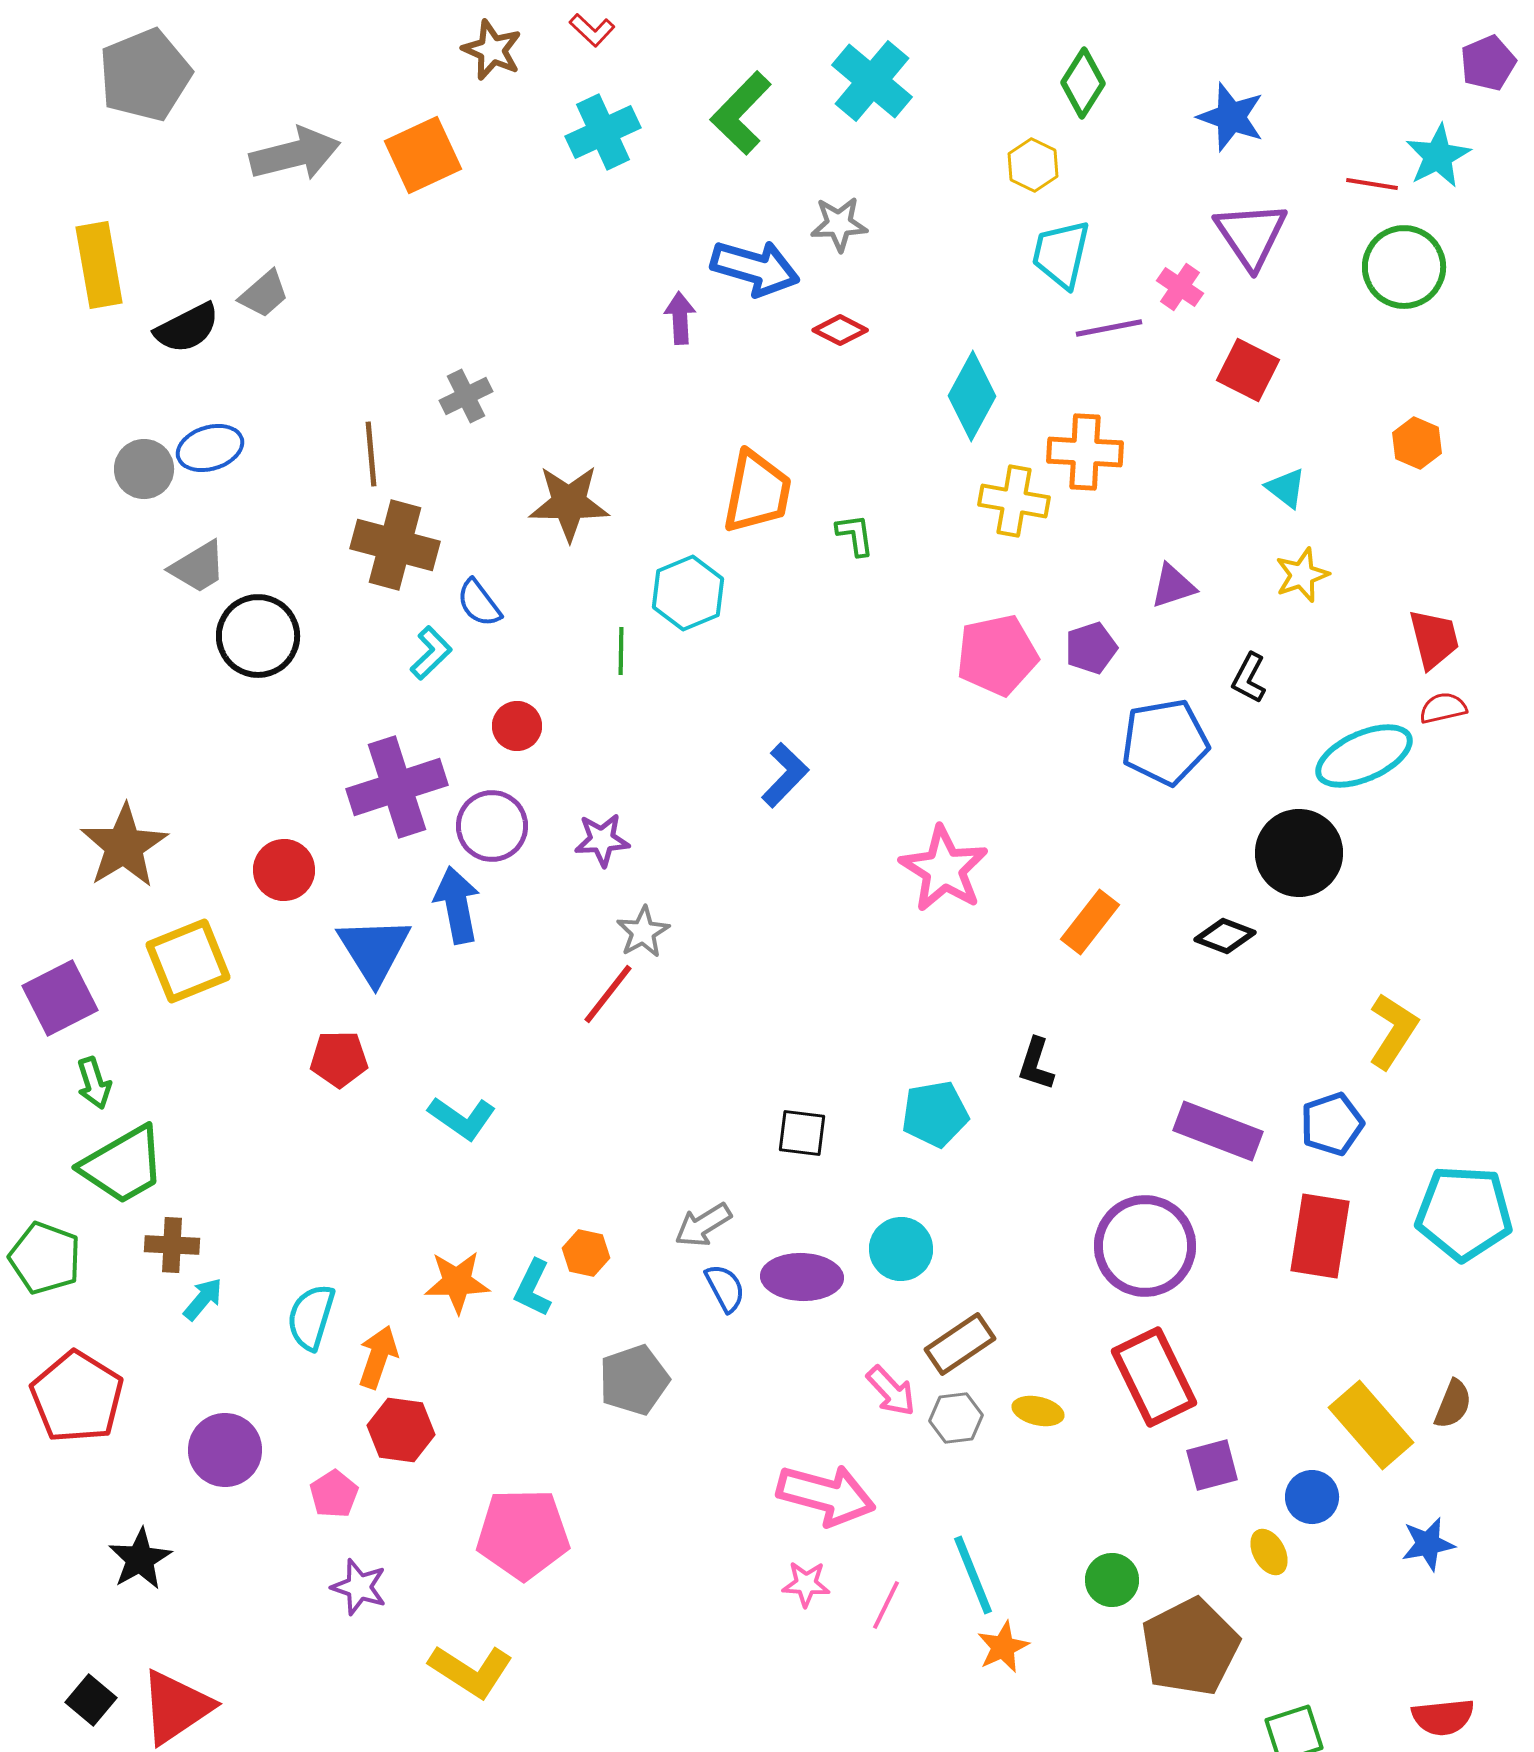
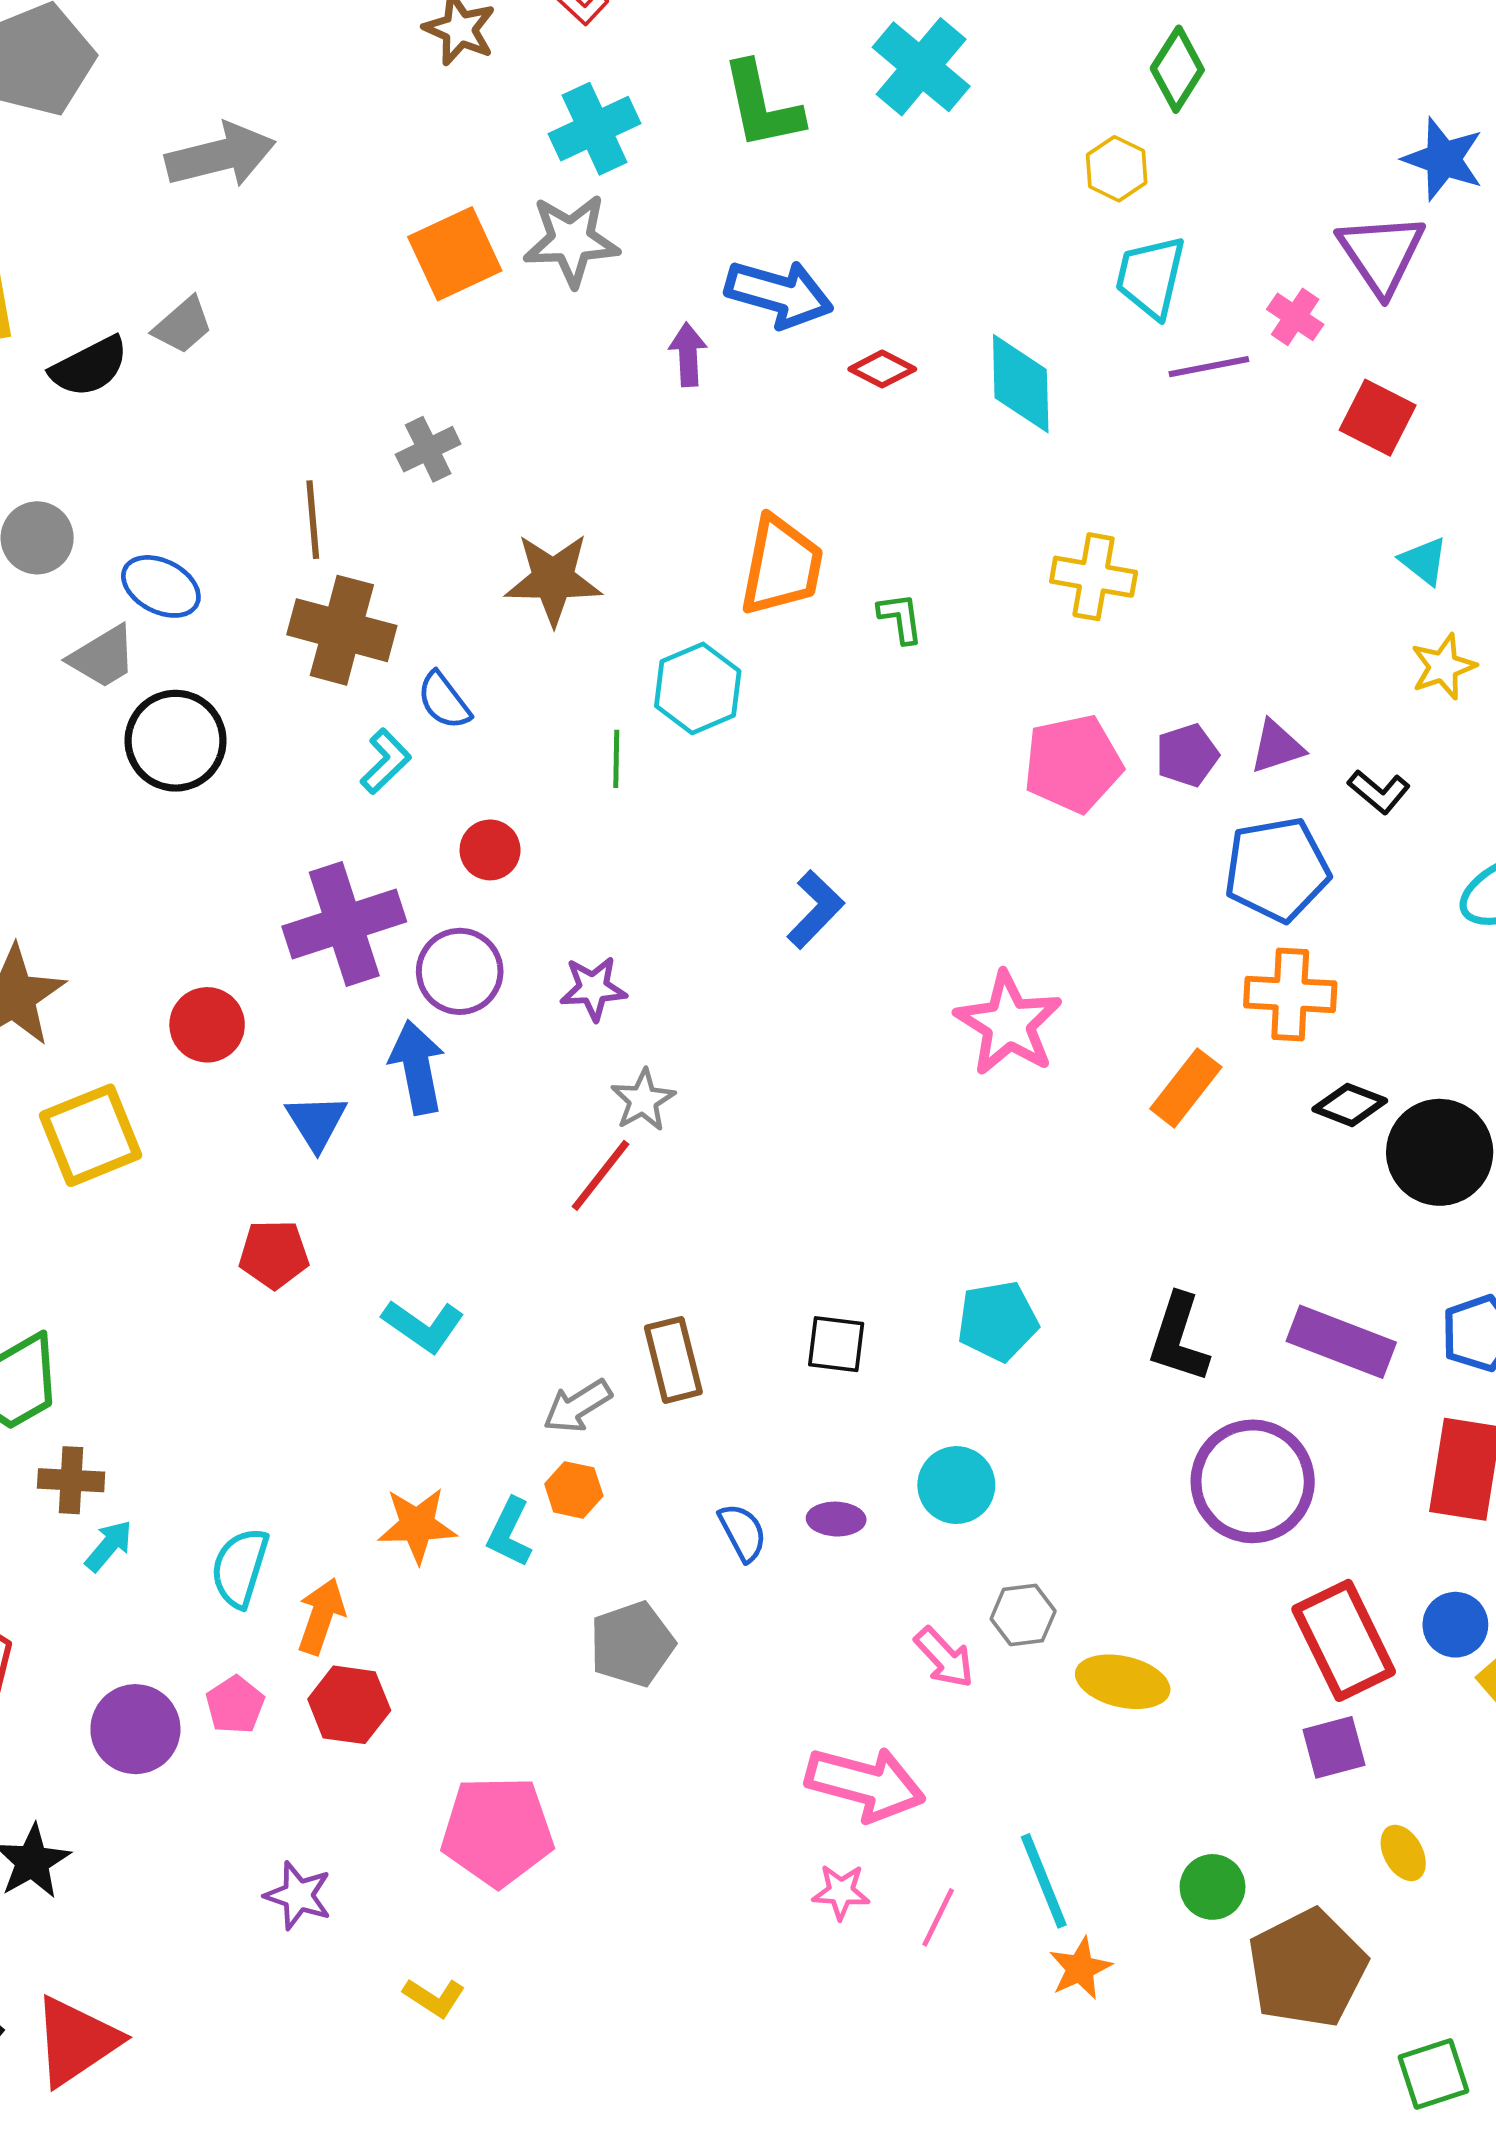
green L-shape: (741, 113) -> (762, 106), turned -56
blue star: (1231, 117) -> (1443, 159), moved
orange square: (423, 155) -> (455, 254), moved
gray star: (839, 224) -> (571, 240), moved, size x1.4
cyan diamond: (972, 396) -> (1021, 384), moved, turned -30
blue ellipse: (210, 448) -> (161, 586), moved, turned 44
orange cross: (1085, 452) -> (1290, 994), moved
purple triangle: (1173, 586) -> (1277, 747), moved
black L-shape: (1249, 678) -> (1379, 792), turned -78
black circle: (1299, 853) -> (1440, 1152), moved
blue triangle: (374, 950) -> (316, 1122), size x0.7
black L-shape: (1036, 1064) -> (1179, 1338), moved, size x1.4
gray arrow: (703, 1225) -> (577, 1406), moved
purple ellipse: (802, 1277) -> (836, 1519), size x0.6
brown rectangle: (960, 1344) -> (673, 1360), moved, turned -70
red rectangle: (1154, 1377) -> (1344, 1640), moved
yellow ellipse: (1038, 1411) -> (1123, 1682), size x1.5
gray hexagon: (956, 1418) -> (1023, 1615), moved
pink pentagon: (334, 1494) -> (235, 1705), moved
blue circle: (1312, 1497) -> (1455, 1625), moved
yellow L-shape: (471, 1671) -> (434, 1997), size x0.6

